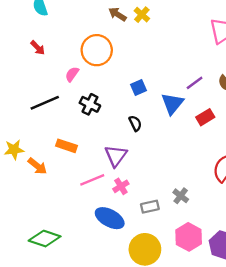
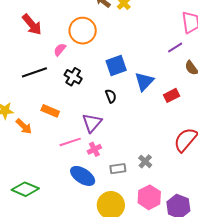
red arrow: (38, 48) -> (32, 25), size x1.6
purple line: (195, 83) -> (175, 47), moved
blue square: (139, 88) -> (116, 65), size x1.5

